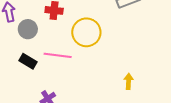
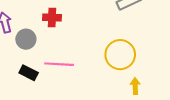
yellow circle: (86, 32) -> (120, 55), moved

